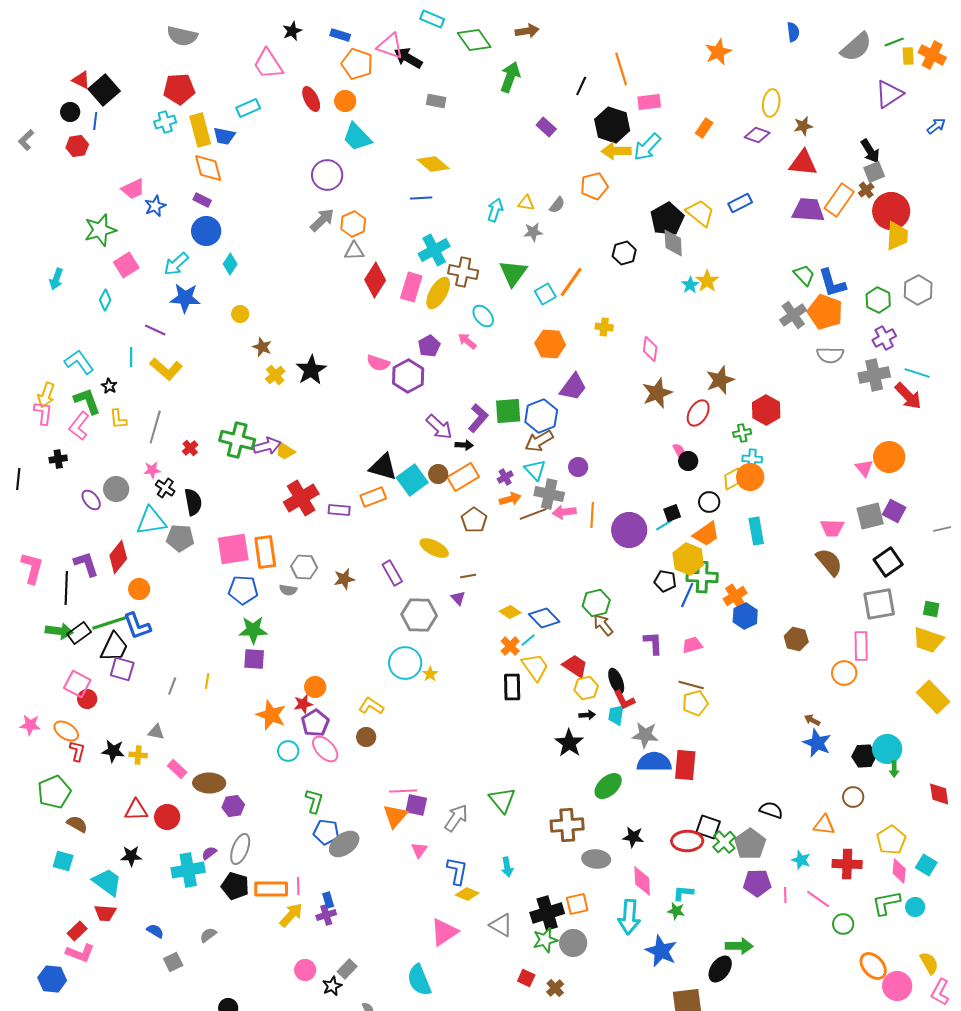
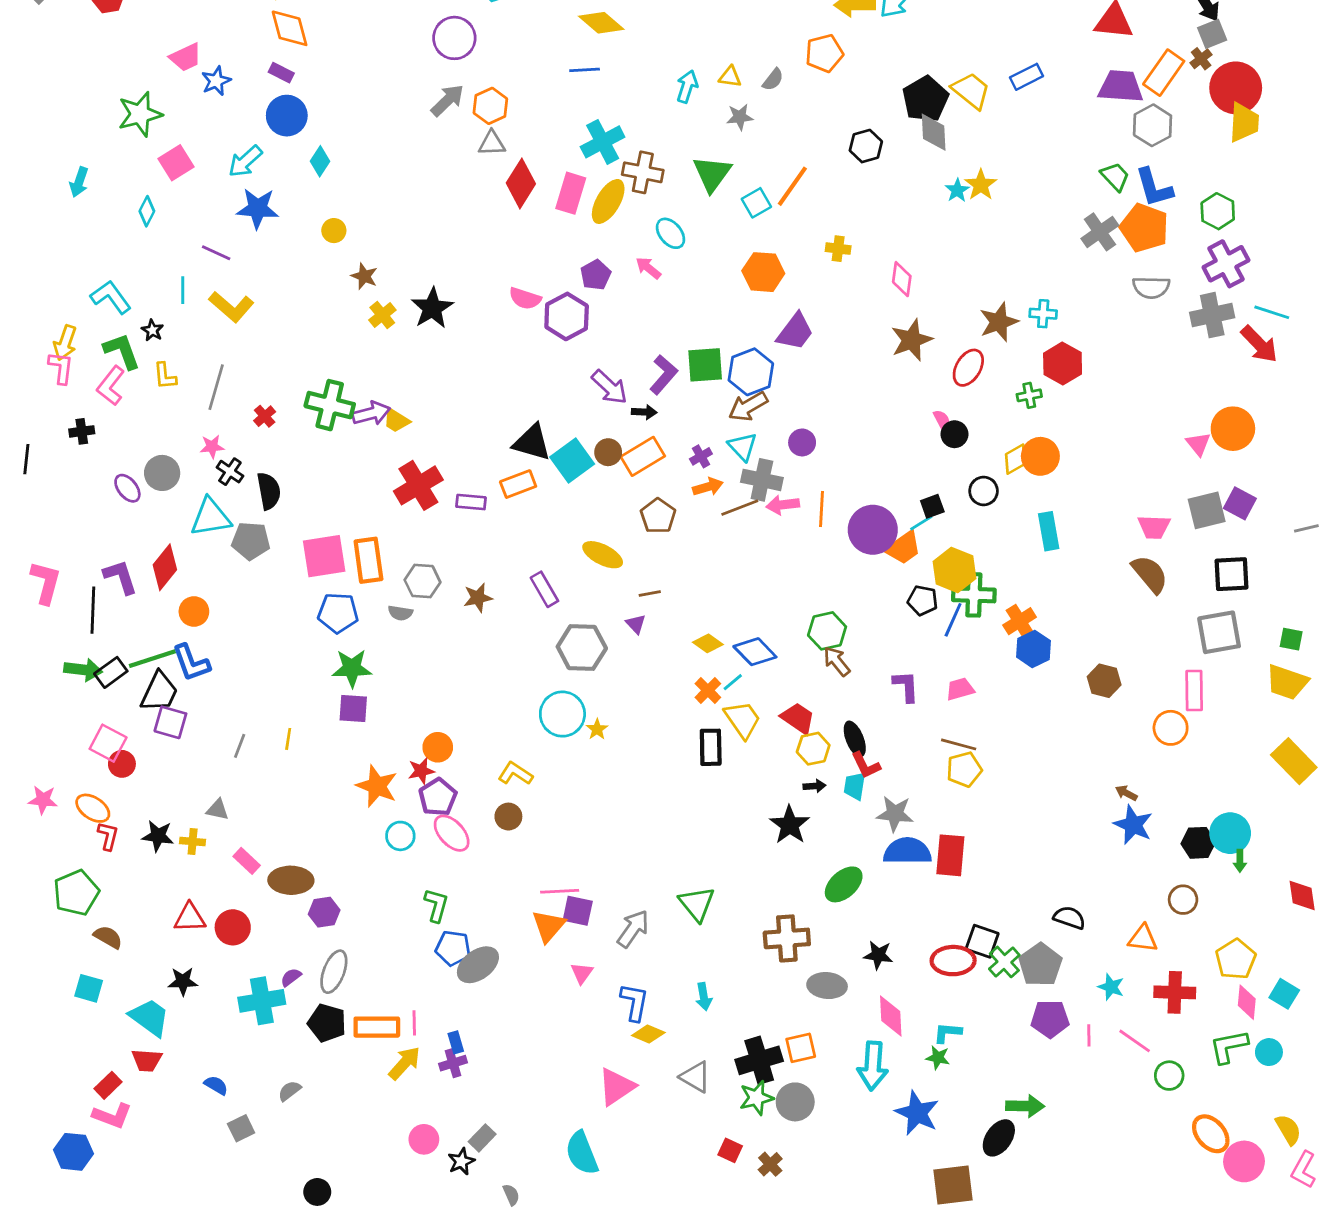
gray hexagon: (918, 290) -> (1153, 125), moved
purple cross: (884, 338) -> (1226, 264), size x1.4
cyan cross: (752, 459) -> (1043, 314), moved
orange trapezoid: (706, 534) -> (903, 548), moved
black square: (888, 562) -> (1232, 574), turned 32

